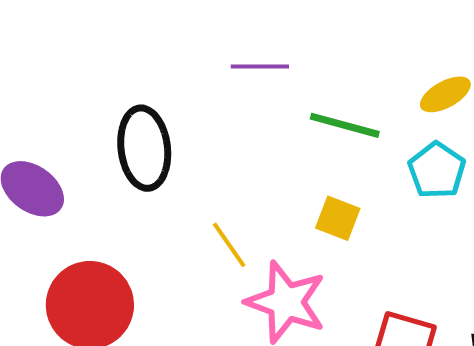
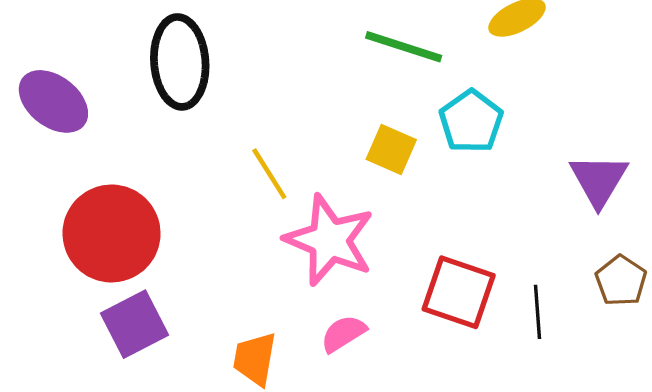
cyan pentagon: (437, 170) -> (471, 121), moved

